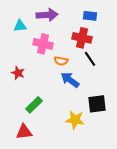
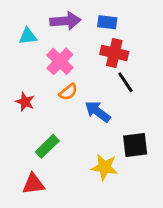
blue rectangle: (90, 16) -> (107, 22), moved
pink cross: (43, 44) -> (60, 61), turned 30
orange semicircle: (61, 61) -> (68, 92), moved, turned -48

